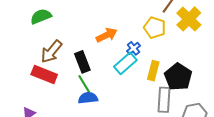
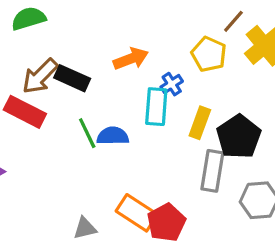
black rectangle: (82, 62) -> (72, 78), moved, turned -50
cyan rectangle: (125, 63) -> (156, 107), turned -50
blue semicircle: (88, 98) -> (113, 136), moved

